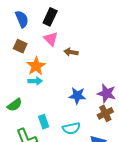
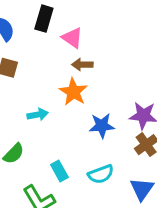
pink triangle: (51, 39) -> (72, 38), moved
orange star: (36, 66) -> (73, 92), moved

